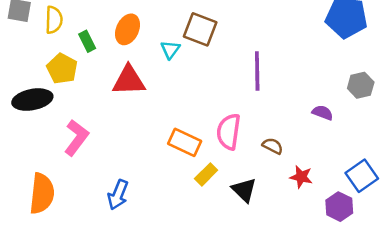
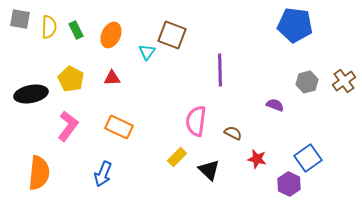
green rectangle: (87, 41) -> (76, 30), moved
yellow pentagon: (62, 69) -> (71, 79), moved
red triangle: (129, 81) -> (112, 78), size x0.6
orange rectangle: (185, 142) -> (119, 127), moved

